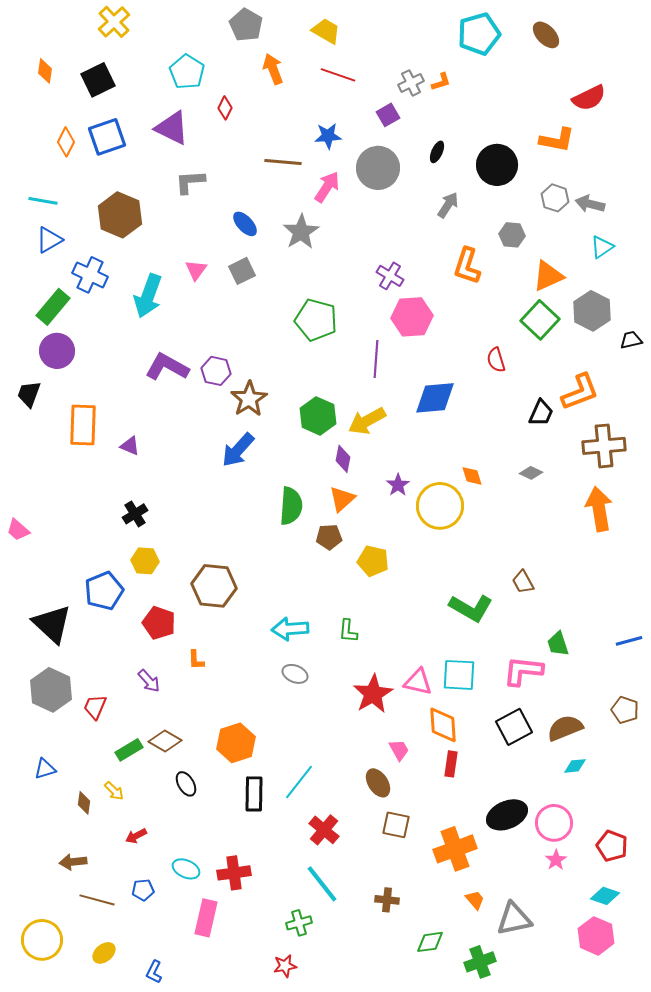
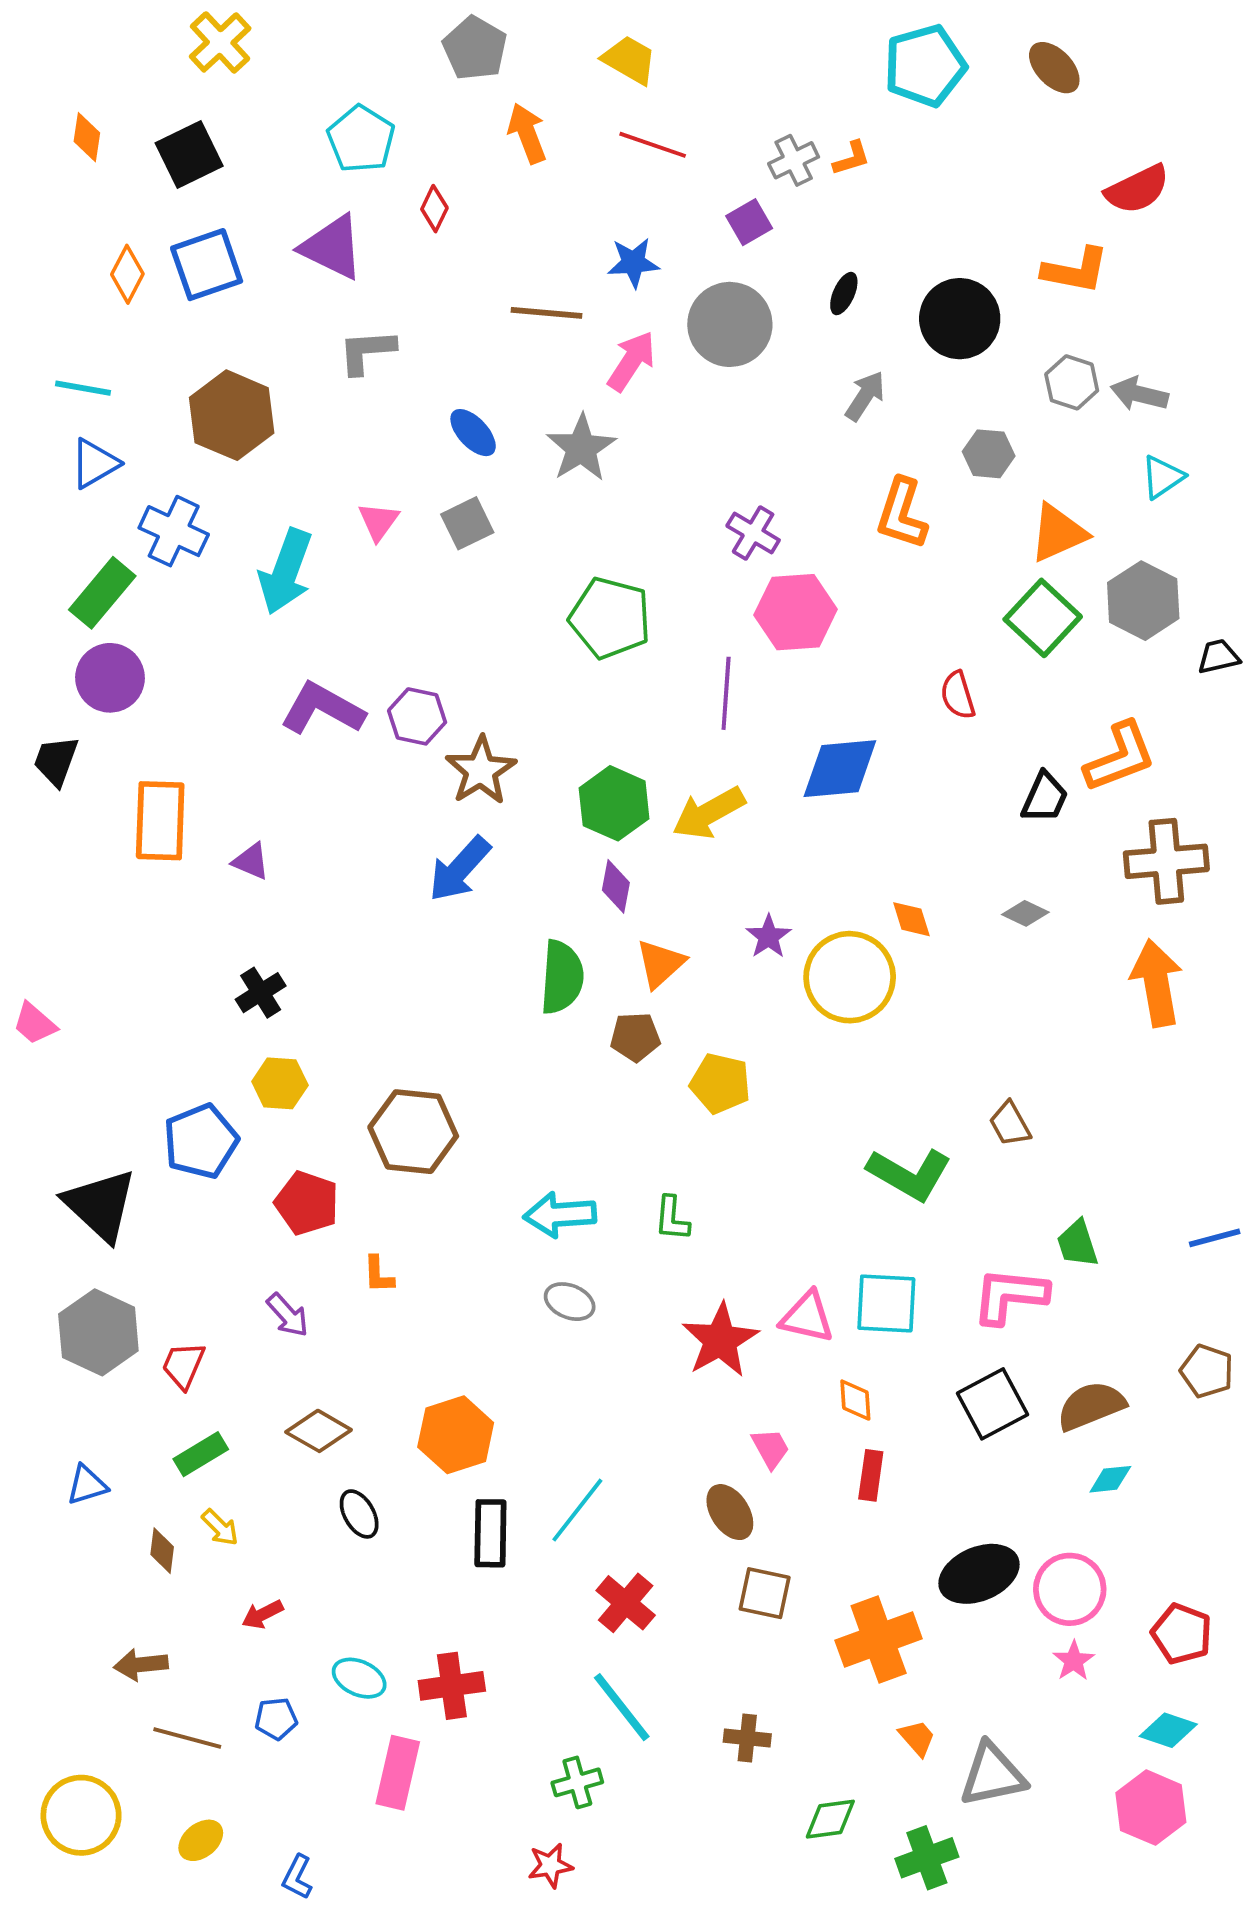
purple diamond: (343, 459) -> (616, 886), moved
orange diamond: (443, 725) -> (855, 1400), size x0.6
green rectangle: (129, 750) -> (201, 1454), moved

